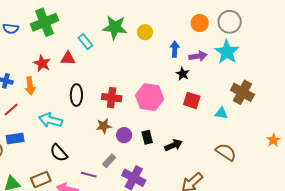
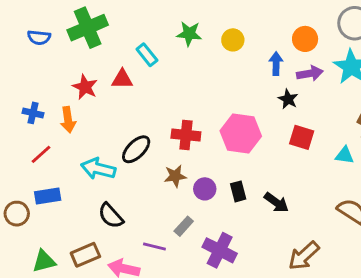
orange circle: (200, 23) -> (305, 39), moved
green star: (115, 27) -> (189, 34), size x0.7
black ellipse: (76, 95) -> (136, 149), moved, turned 45
black arrow: (174, 145) -> (276, 202), turned 60

